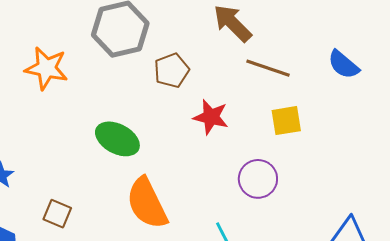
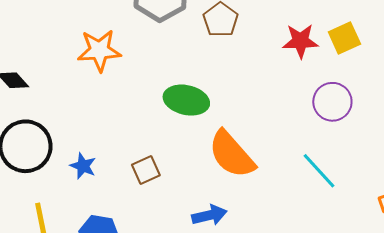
red star: (211, 117) -> (300, 41), moved
brown square: (57, 214) -> (146, 170), moved, turned -32

